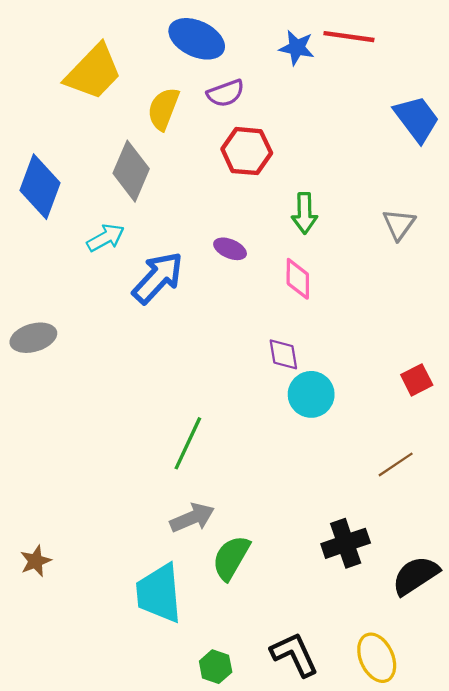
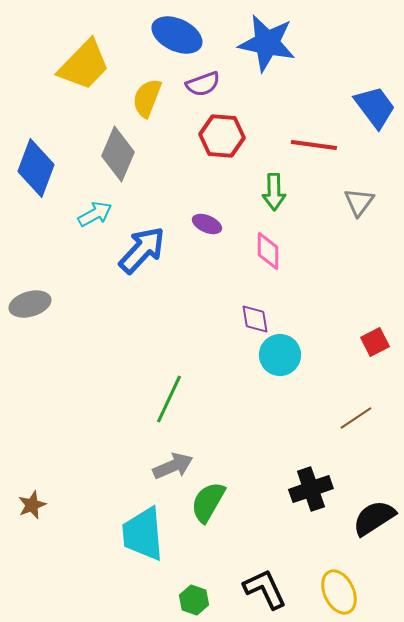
red line: (349, 37) -> (314, 145), moved
blue star: (297, 48) -> (267, 43), size x1.8

